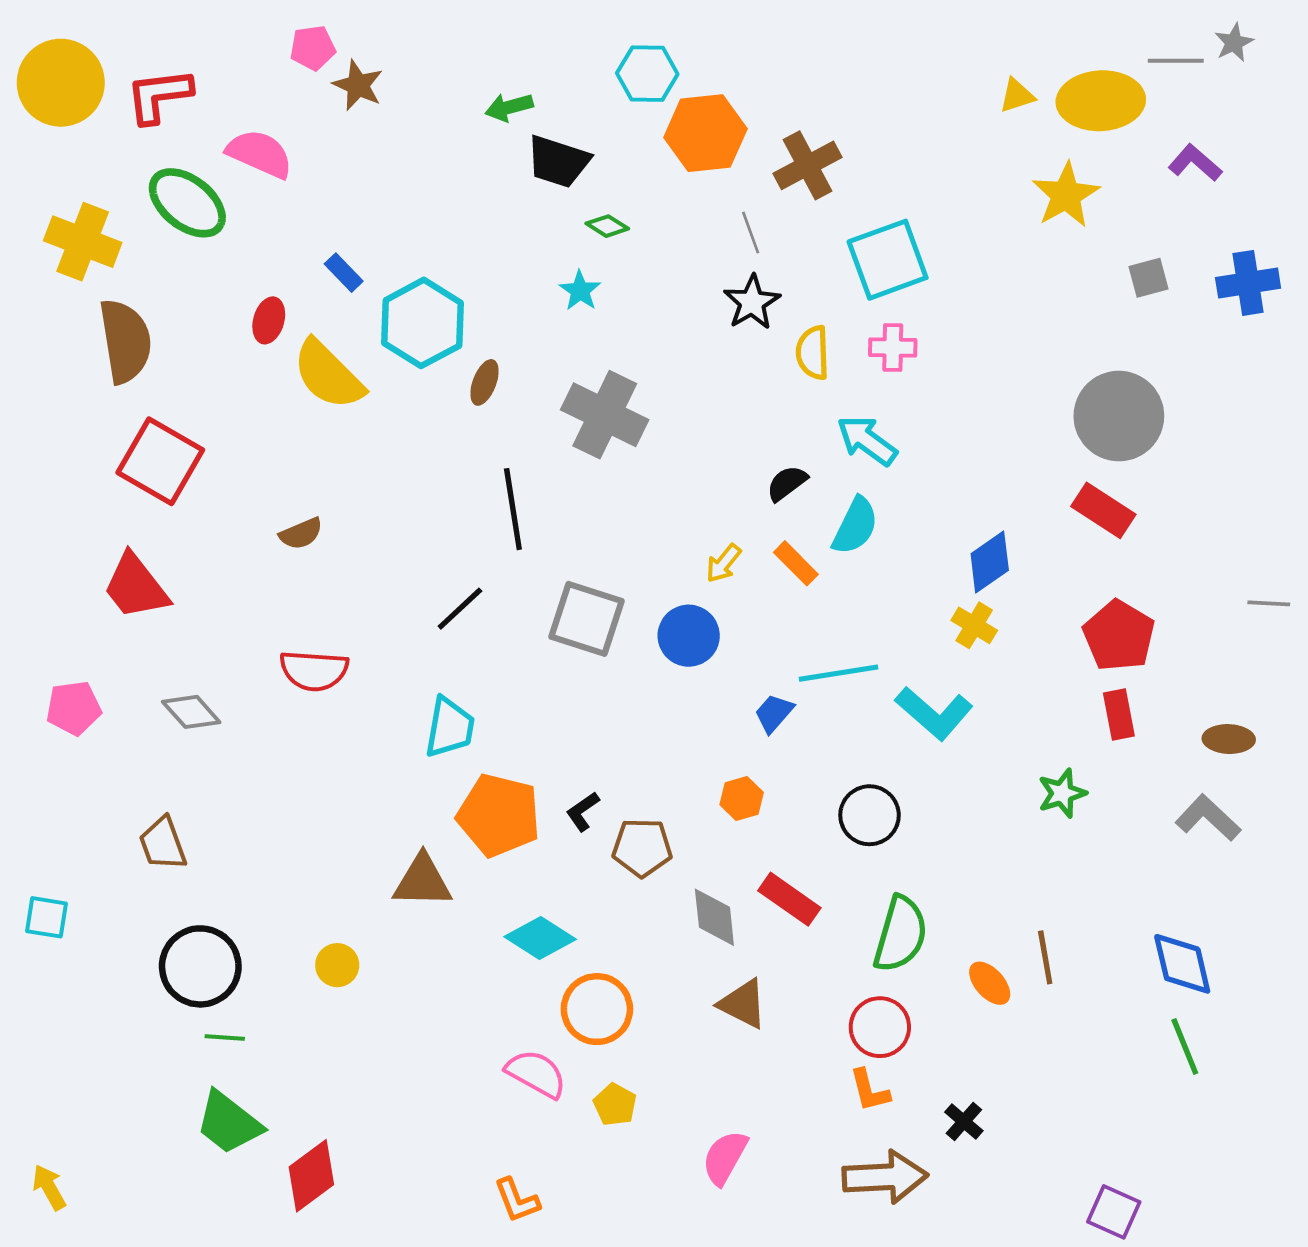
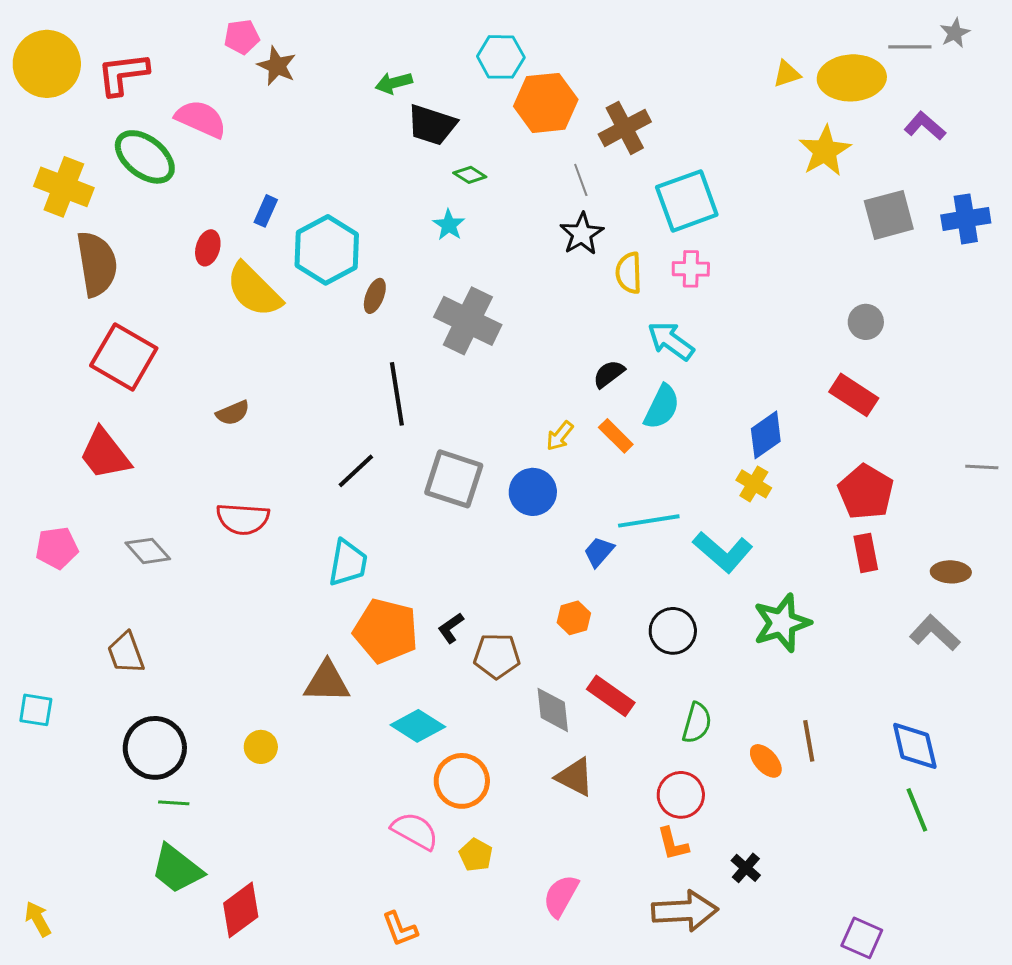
blue rectangle: (344, 273) -> (266, 211), turned 68
gray square: (1149, 278) -> (889, 215), size x1.6
gray circle: (1119, 416) -> (866, 322), size x0.5
green star: (1062, 793) -> (782, 623), moved, size x1.5
green semicircle: (901, 934) -> (697, 723), size x0.7

